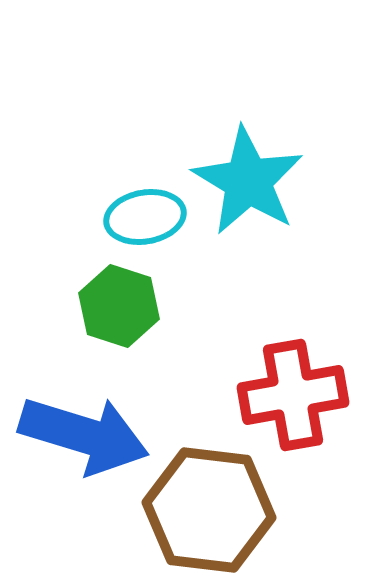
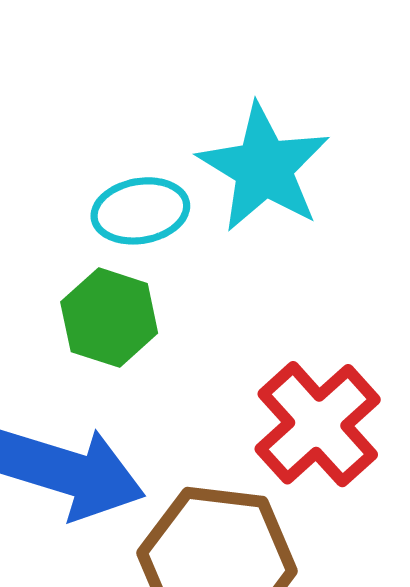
red cross: (293, 395) -> (318, 424), turned -32

